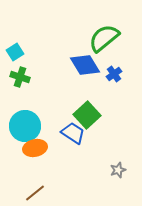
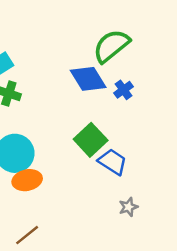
blue trapezoid: (73, 133) -> (113, 162), moved

